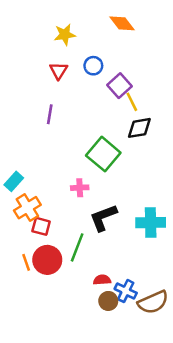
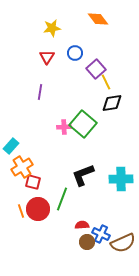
pink cross: (80, 188) -> (64, 127), moved

